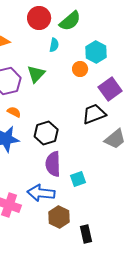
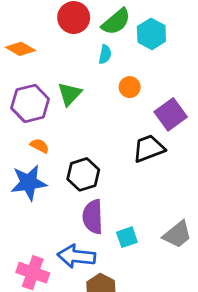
cyan semicircle: (54, 45) -> (105, 54), moved
cyan hexagon: (96, 52) -> (151, 34), moved
gray trapezoid: (115, 139) -> (177, 234), moved

